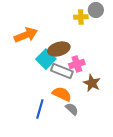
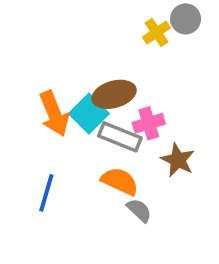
yellow cross: (81, 17) -> (157, 32), turned -32
orange arrow: (26, 35) -> (54, 114), moved, turned 90
blue line: (40, 109) -> (46, 193), moved

